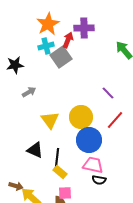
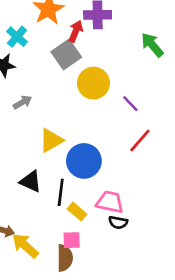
cyan cross: (46, 46) -> (17, 37), moved, turned -35
yellow circle: (81, 117) -> (93, 83), moved
yellow triangle: (50, 120) -> (51, 140), turned 36
blue circle: (89, 140) -> (84, 161), moved
yellow rectangle: (60, 172) -> (77, 212), moved

